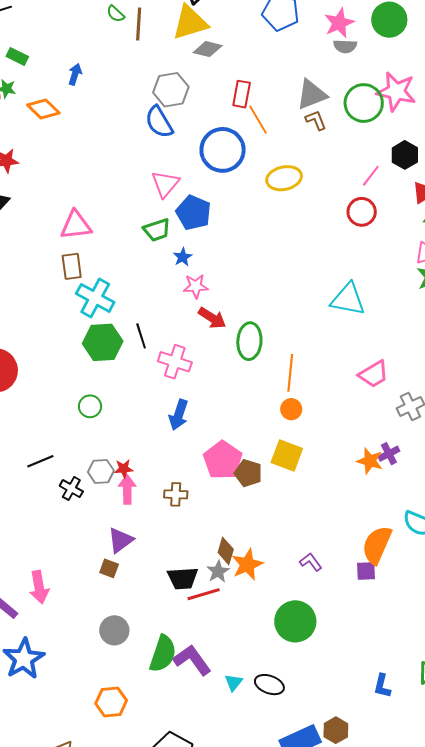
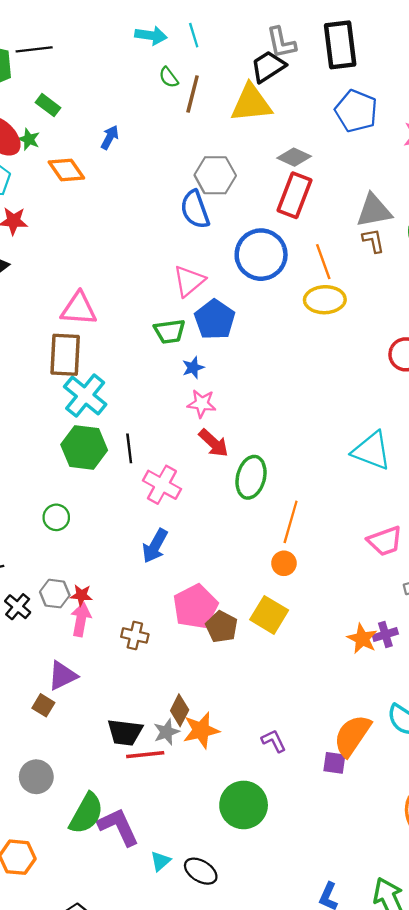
gray diamond: (208, 49) -> (294, 157), moved
red rectangle: (242, 94) -> (295, 195), size x1.4
orange line: (258, 120) -> (323, 262), moved
brown rectangle: (72, 266) -> (65, 355), size x1.4

